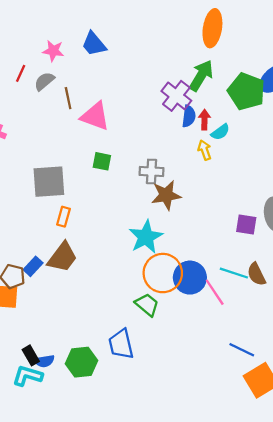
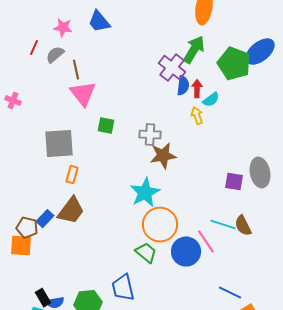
pink triangle: (95, 116) -> (83, 94), moved, turned 32
blue circle: (190, 278) -> (186, 252), moved

